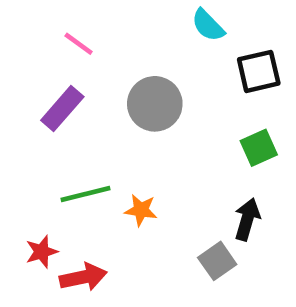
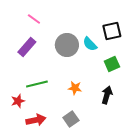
cyan semicircle: (208, 25) -> (90, 44), moved
orange star: (141, 210) -> (75, 88), moved
red star: (42, 252) -> (18, 101), moved
gray square: (217, 261) -> (71, 119), moved

